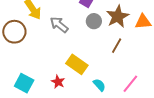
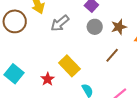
brown star: (118, 16) -> (119, 27), size x0.7
gray arrow: (59, 25) -> (60, 23), turned -90

